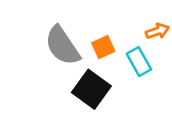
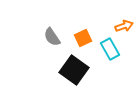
gray semicircle: (62, 46) -> (52, 37), size x0.6

